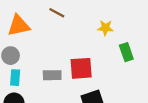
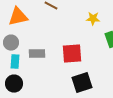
gray rectangle: (52, 75) -> (37, 54), moved

